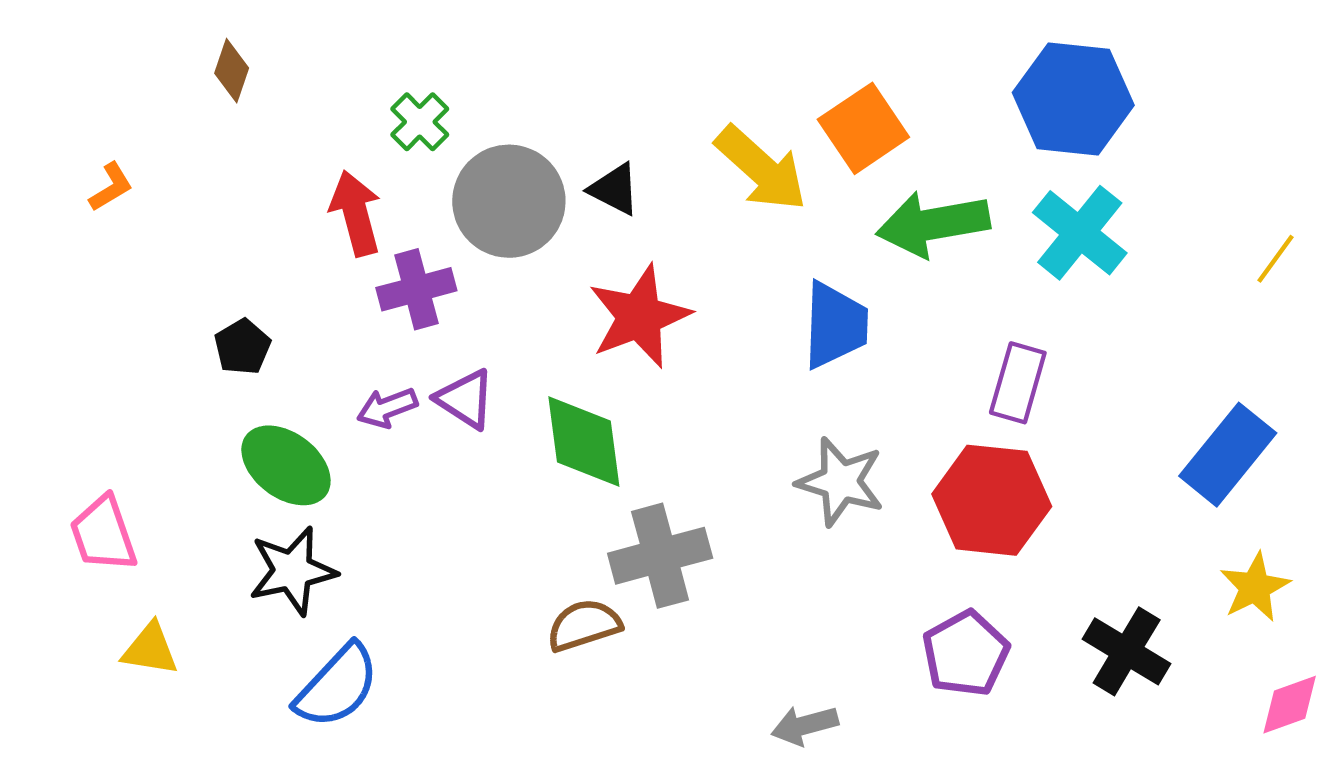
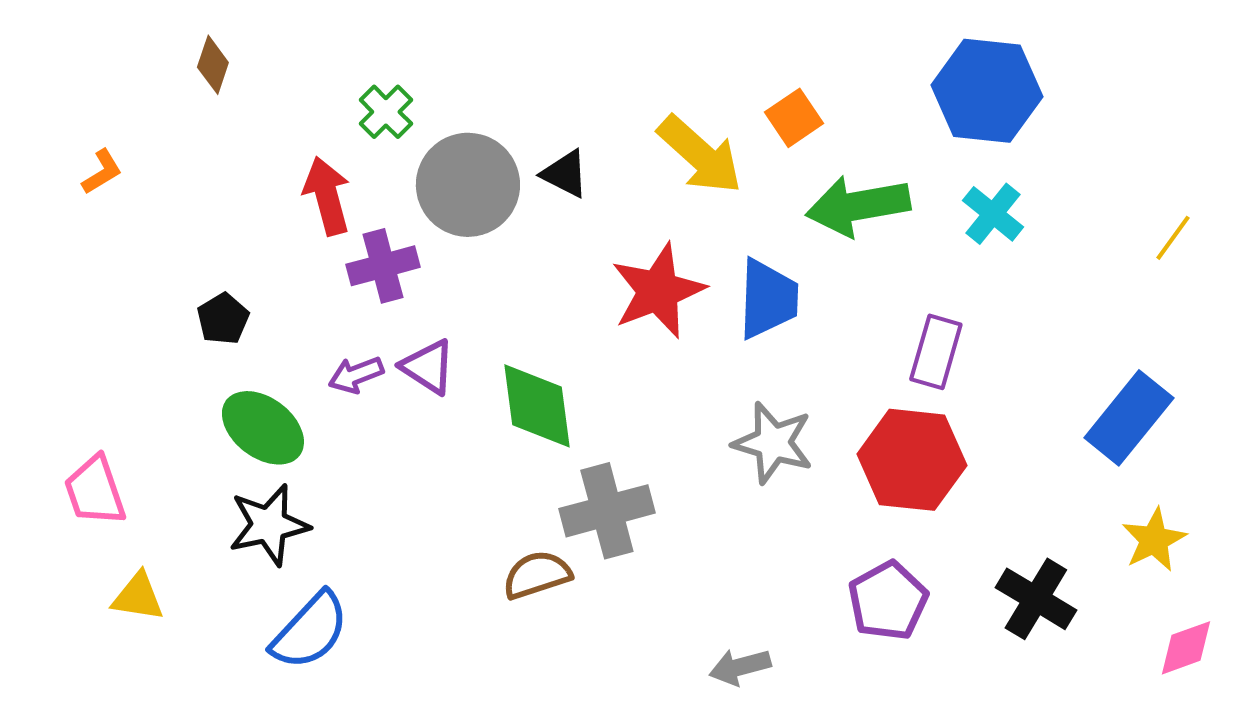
orange square: (863, 128) -> (794, 118), size x0.7
cyan cross: (1080, 233) -> (993, 214), size x0.7
red star: (639, 316) -> (658, 291), moved

